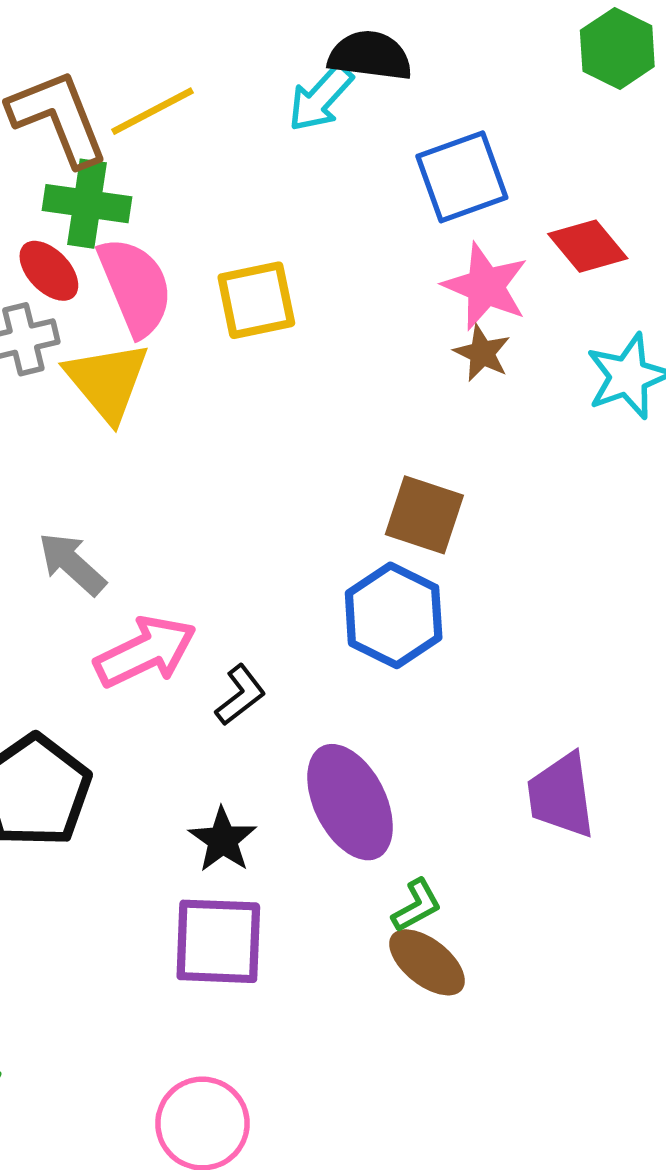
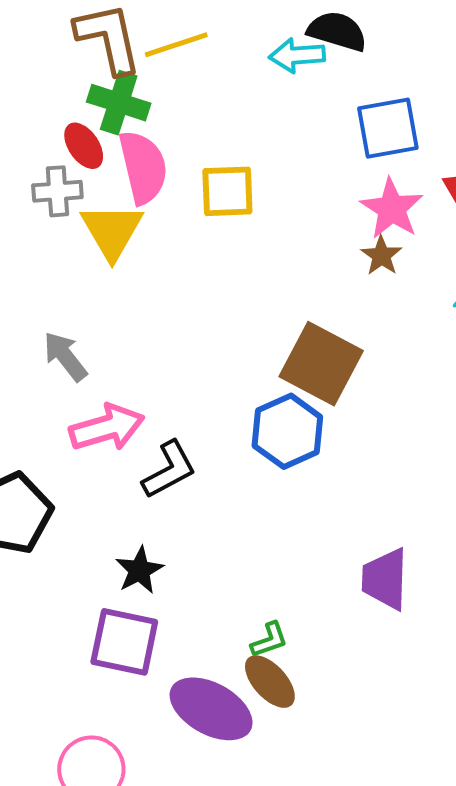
cyan arrow: (321, 98) -> (297, 55), turned 34
brown square: (424, 515) -> (321, 364), size x1.4
black L-shape: (240, 695) -> (169, 470), size x1.4
purple ellipse: (350, 802) -> (211, 709), moved, turned -44

